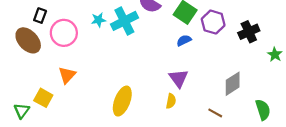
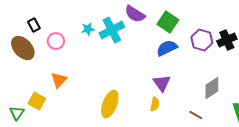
black rectangle: (40, 16) -> (34, 25), turned -48
purple hexagon: (213, 22) -> (202, 40), moved
pink circle: (64, 33) -> (56, 41), size x0.7
blue semicircle: (184, 40) -> (167, 48), size x1.5

